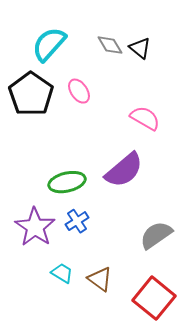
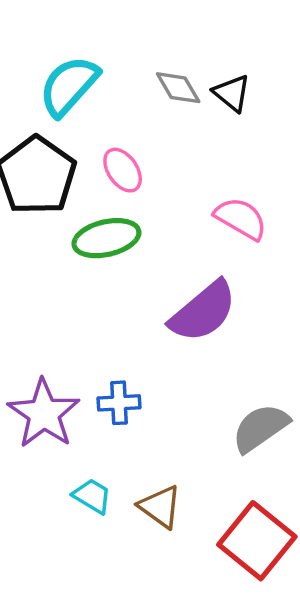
green ellipse: (67, 182) -> (106, 238), moved
blue cross: (77, 221) -> (119, 403), turned 30

